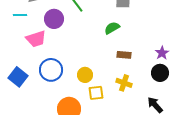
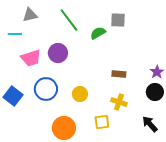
purple circle: (54, 19) -> (58, 53), moved
green semicircle: (112, 28) -> (98, 33), moved
yellow square: (96, 93) -> (102, 122), moved

